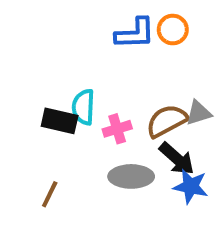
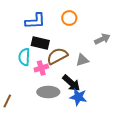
blue L-shape: (135, 33) -> (35, 21), moved
black rectangle: (60, 121) -> (40, 43), moved
brown semicircle: (167, 121) -> (57, 56), moved

